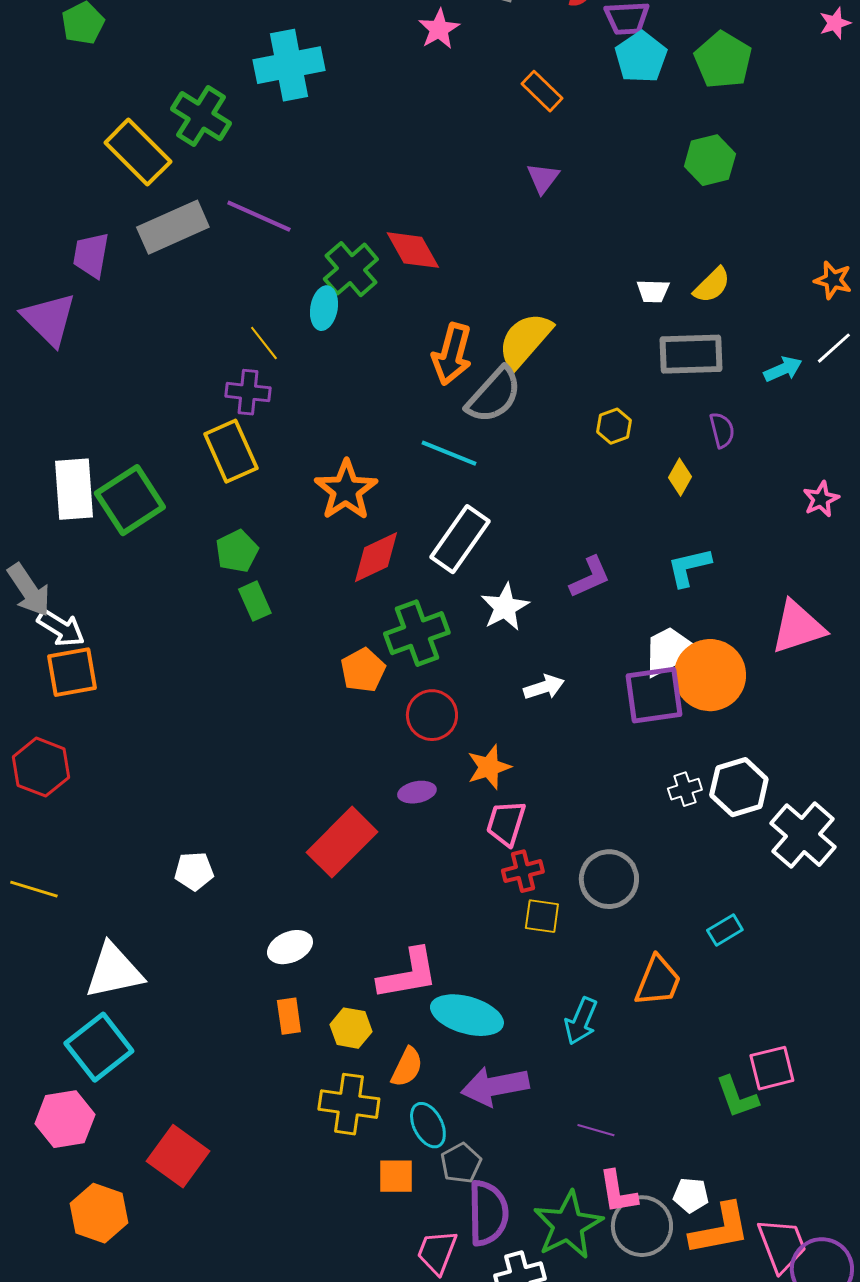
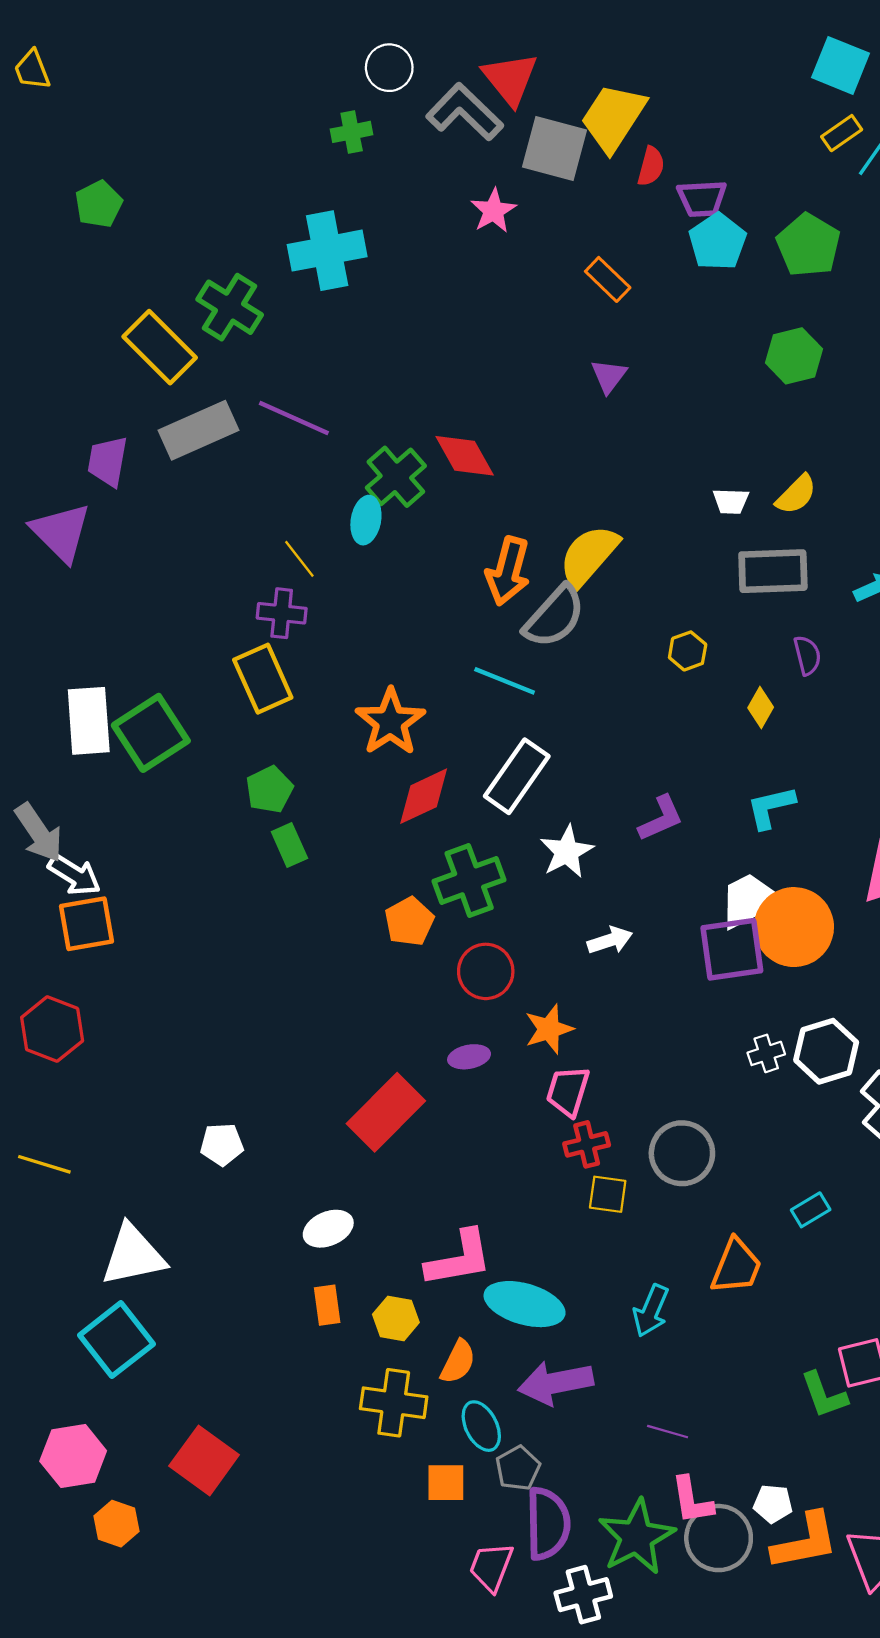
pink hexagon: (65, 1119) -> (73, 1456), moved
orange hexagon: (99, 1213) -> (116, 1524), size x0.7

